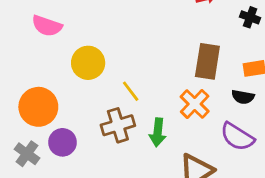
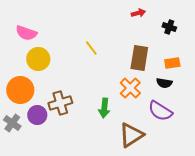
yellow circle: (88, 63) -> (38, 59), moved
yellow line: (131, 91) -> (91, 48), moved
brown cross: (118, 125) -> (60, 103), moved

